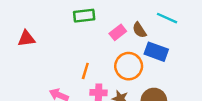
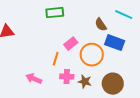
pink rectangle: (118, 32) -> (71, 44), moved

